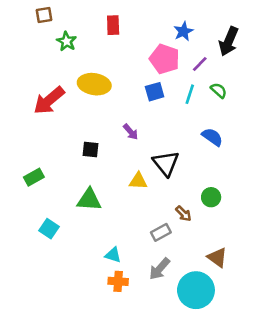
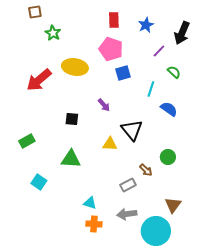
red rectangle: (113, 25) -> (114, 20), moved
pink pentagon: (165, 59) -> (111, 49), moved
cyan line: (190, 94) -> (151, 89), moved
brown triangle: (217, 258) -> (173, 205), turned 30
gray arrow: (160, 269) -> (127, 214), turned 42

